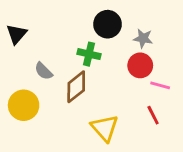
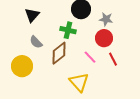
black triangle: (16, 34) -> (32, 15), moved
pink line: (160, 85) -> (90, 57), moved, turned 32
red line: (153, 115) -> (113, 59), moved

